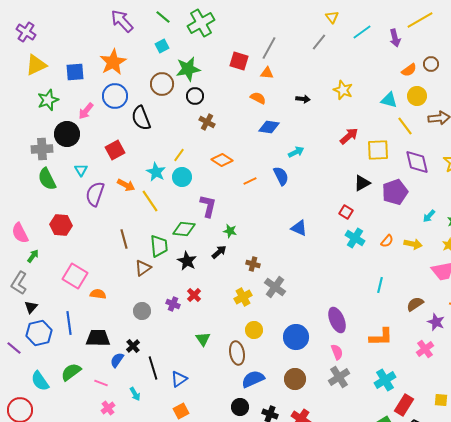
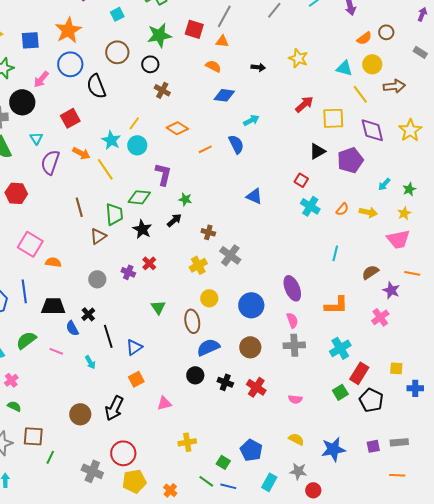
green star: (188, 69) -> (159, 35), moved
blue semicircle: (117, 360) -> (72, 328), turned -63
gray cross: (339, 377) -> (294, 345), turned 30
pink cross: (108, 408) -> (11, 380), moved

